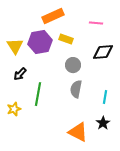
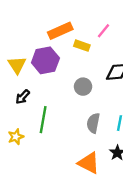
pink line: (96, 23) -> (104, 31), moved, turned -56
yellow rectangle: (66, 39) -> (82, 46), moved
gray semicircle: (76, 89) -> (93, 123), moved

